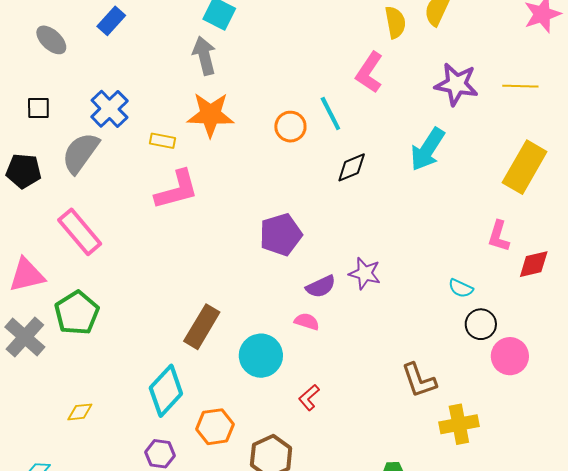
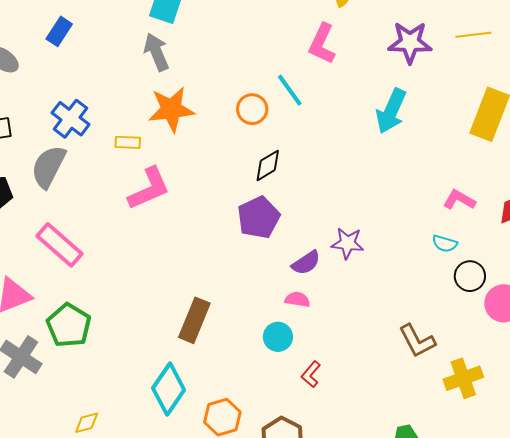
black diamond: (352, 167) -> (268, 165), moved
pink L-shape: (499, 236) -> (459, 200), moved, turned 112
cyan circle: (261, 356) -> (278, 337), moved, size x0.7

